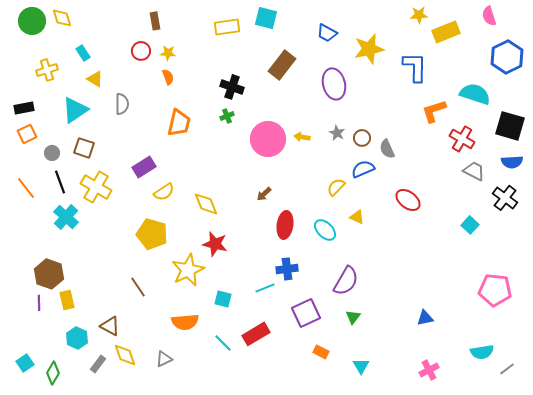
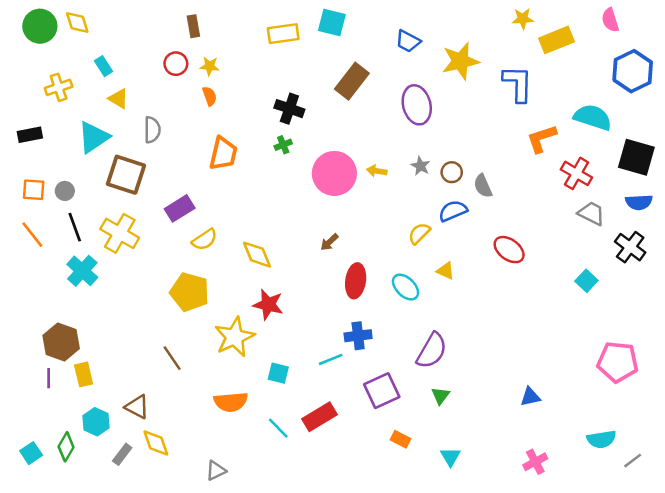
orange square: (27, 134) -> (34, 190), moved, turned 30
brown square: (84, 148) -> (126, 175), moved, size x1.5
gray triangle: (164, 359) -> (216, 470), moved
green diamond: (53, 373) -> (66, 447), moved

